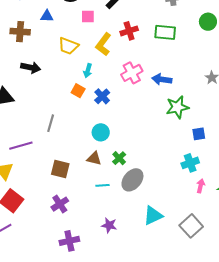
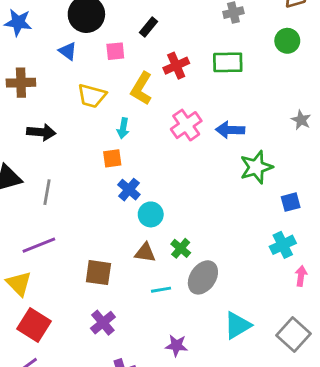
blue triangle: (47, 16) -> (68, 51), moved, turned 40
orange square: (78, 91) -> (112, 158), turned -32
blue cross: (102, 96) -> (129, 190), moved
gray line: (51, 123) -> (47, 192), moved

